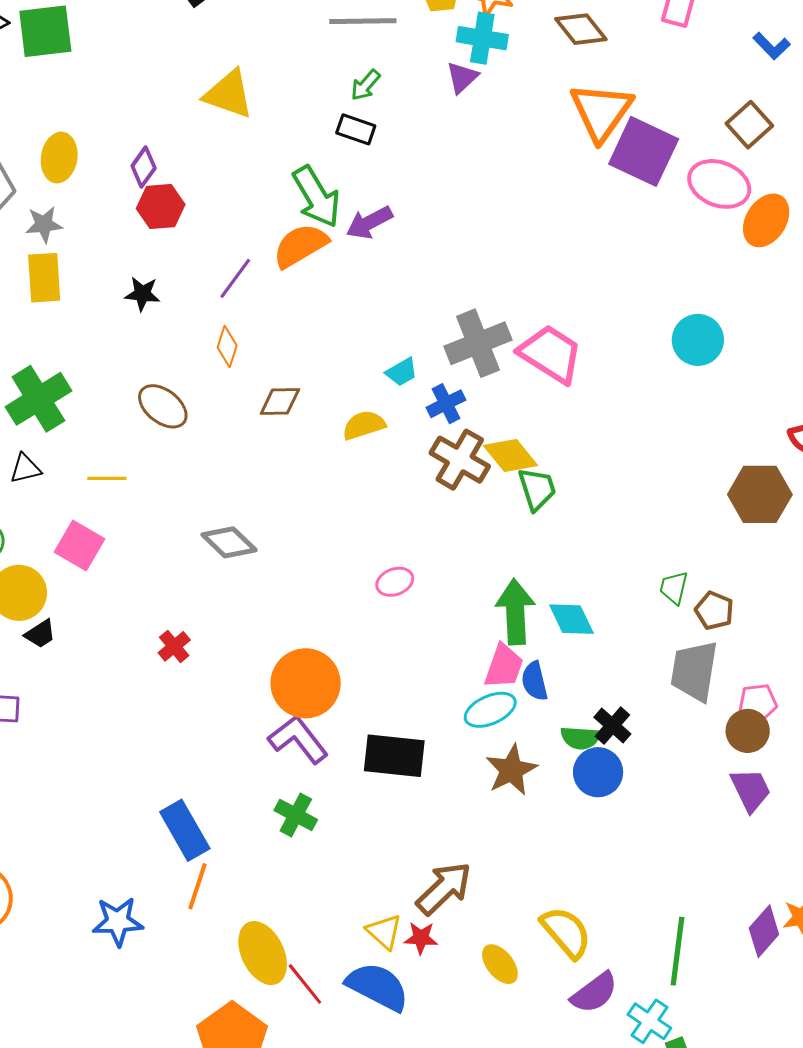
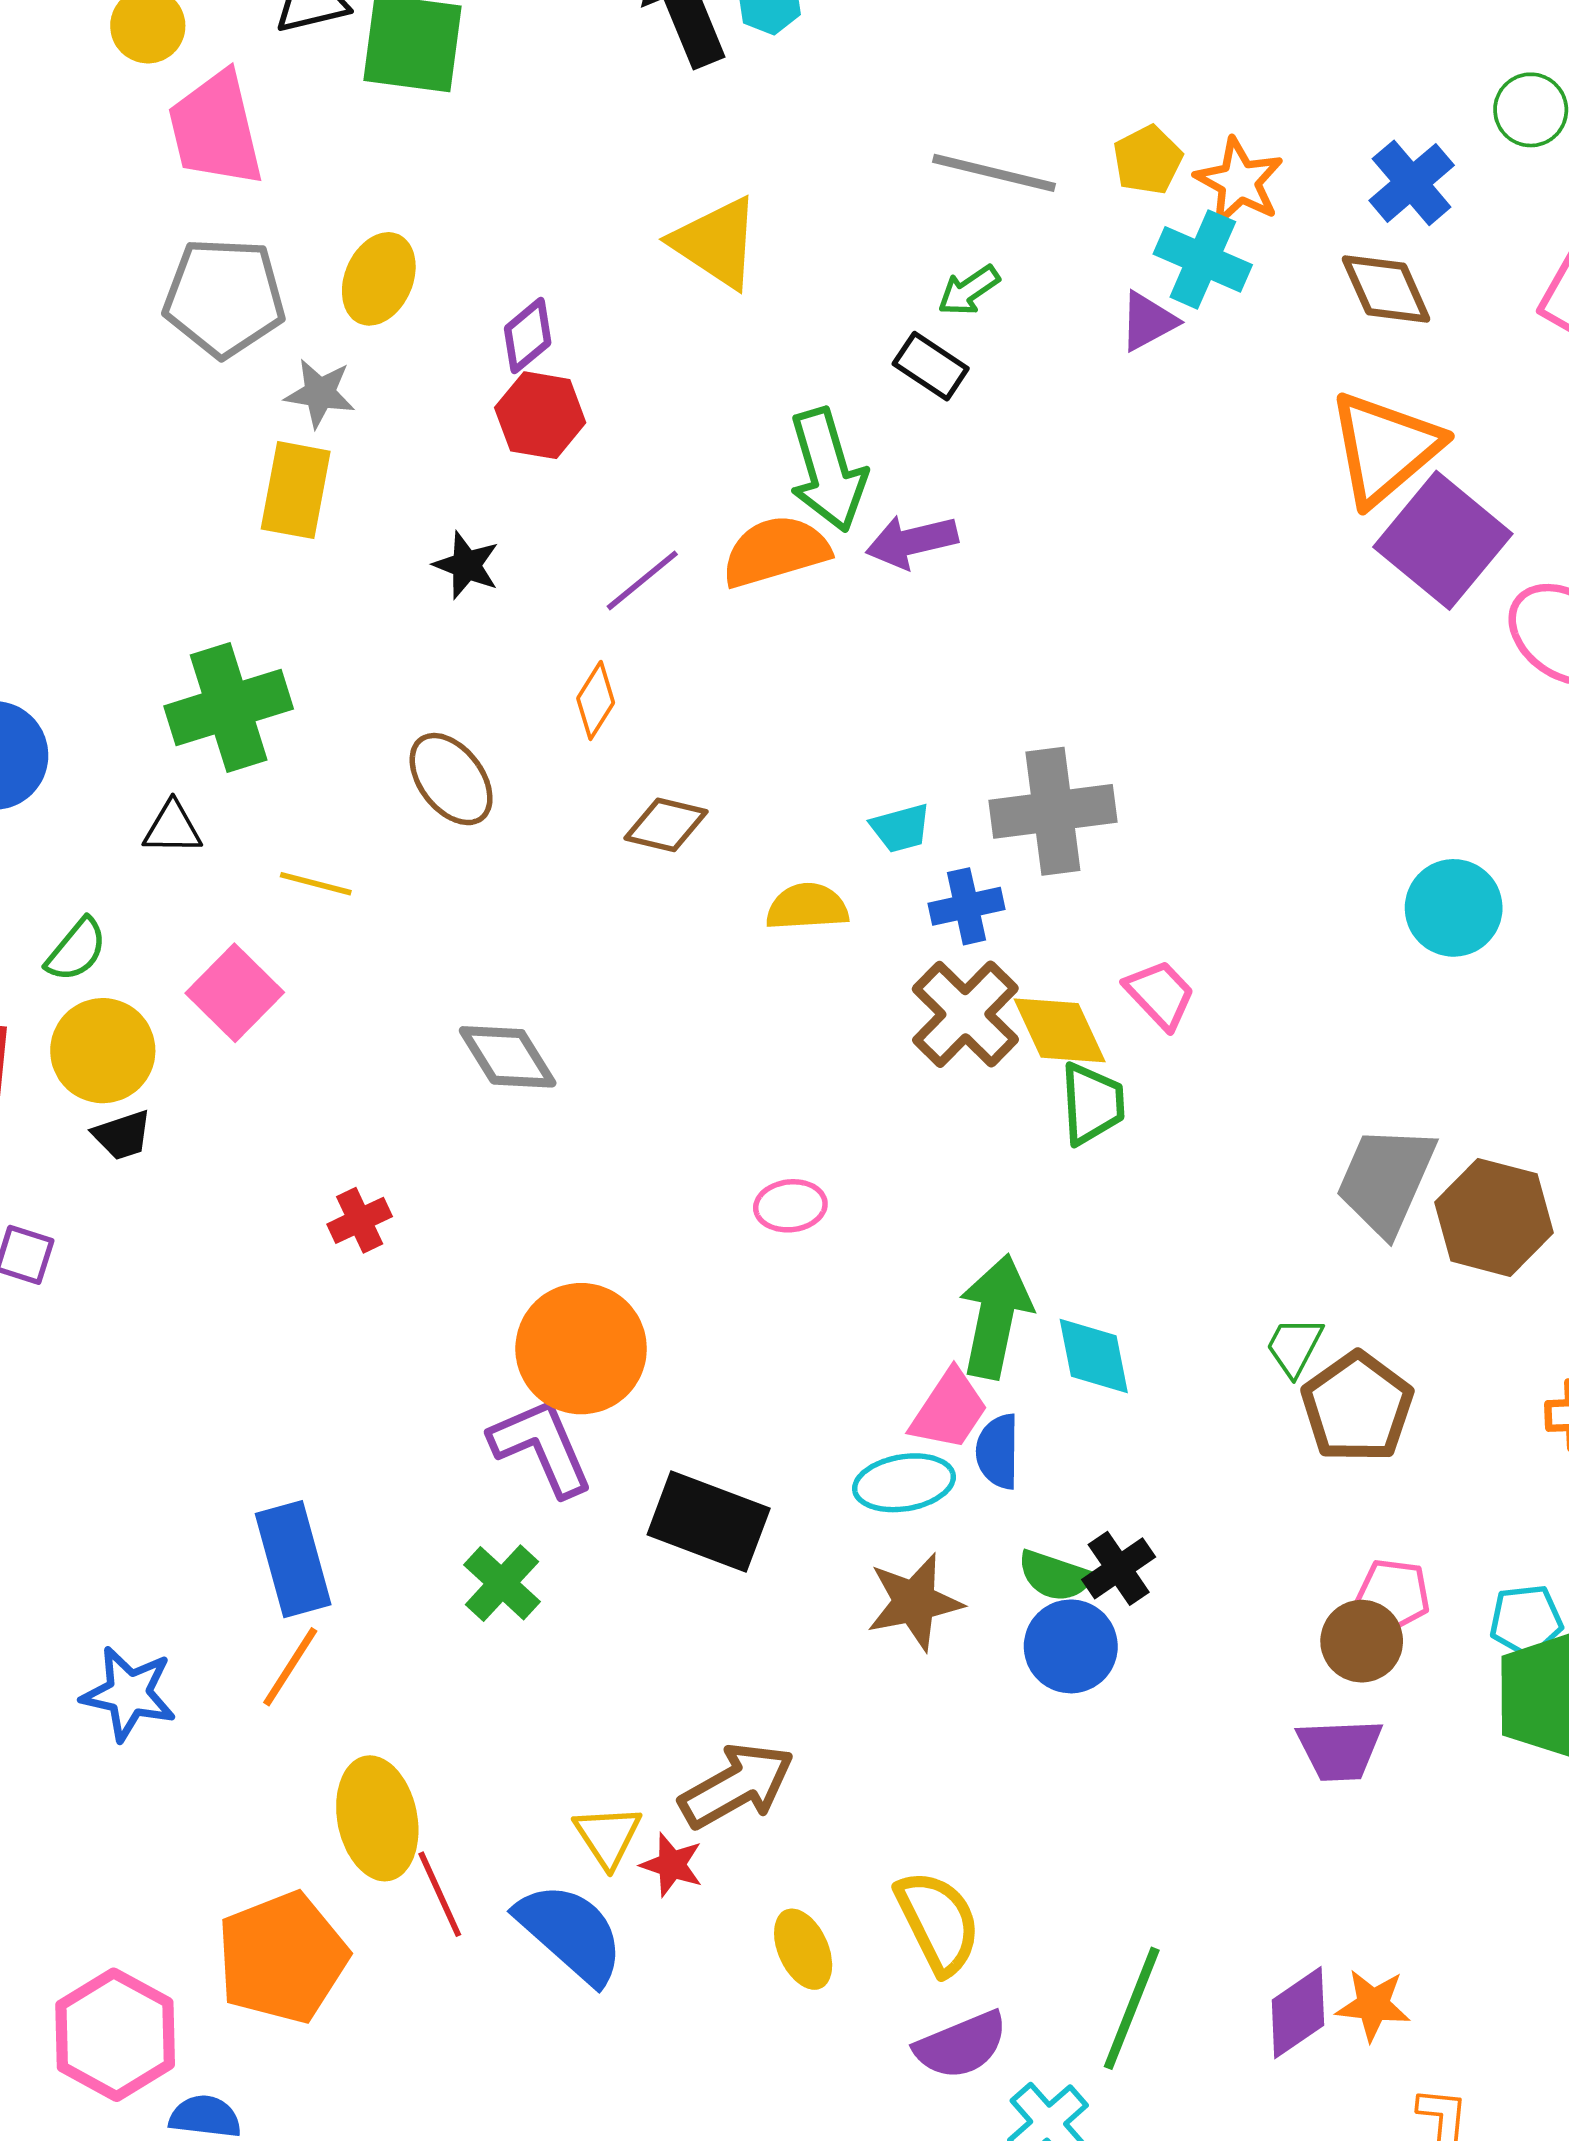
pink trapezoid: (551, 354) -> (1160, 994), moved, size x0.6
brown pentagon: (714, 611) -> (1357, 1407), size x1.5
gray trapezoid: (694, 671) -> (1386, 1180), moved
purple trapezoid: (751, 790) -> (1340, 1750), turned 99

